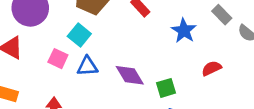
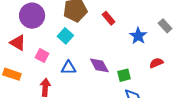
pink square: (58, 59) -> (42, 56), moved
blue triangle: (87, 66) -> (69, 68), moved

